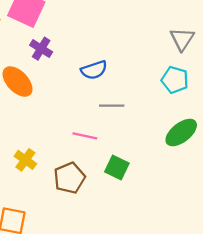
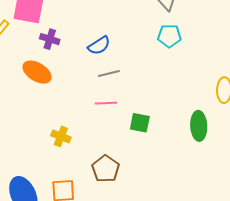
gray line: (112, 106) -> (109, 73), moved
green ellipse: (181, 133) -> (199, 126), moved, turned -40
brown pentagon: (69, 178) -> (106, 169), moved

